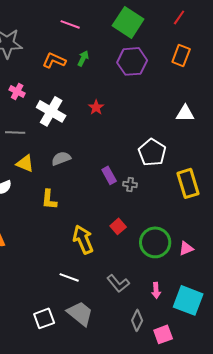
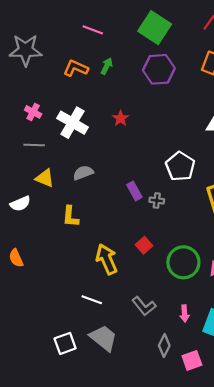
pink cross: (17, 91) -> (33, 112), moved

